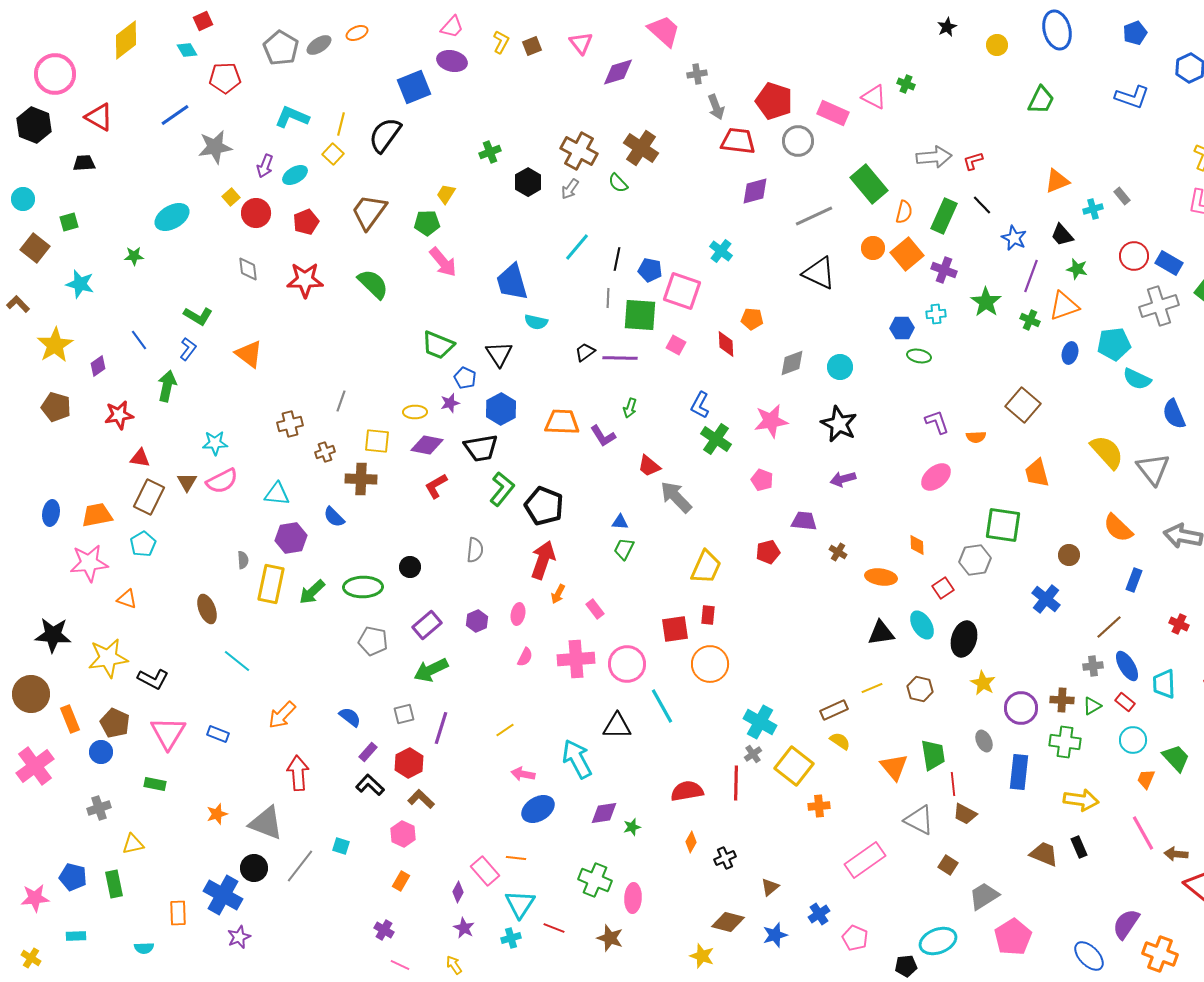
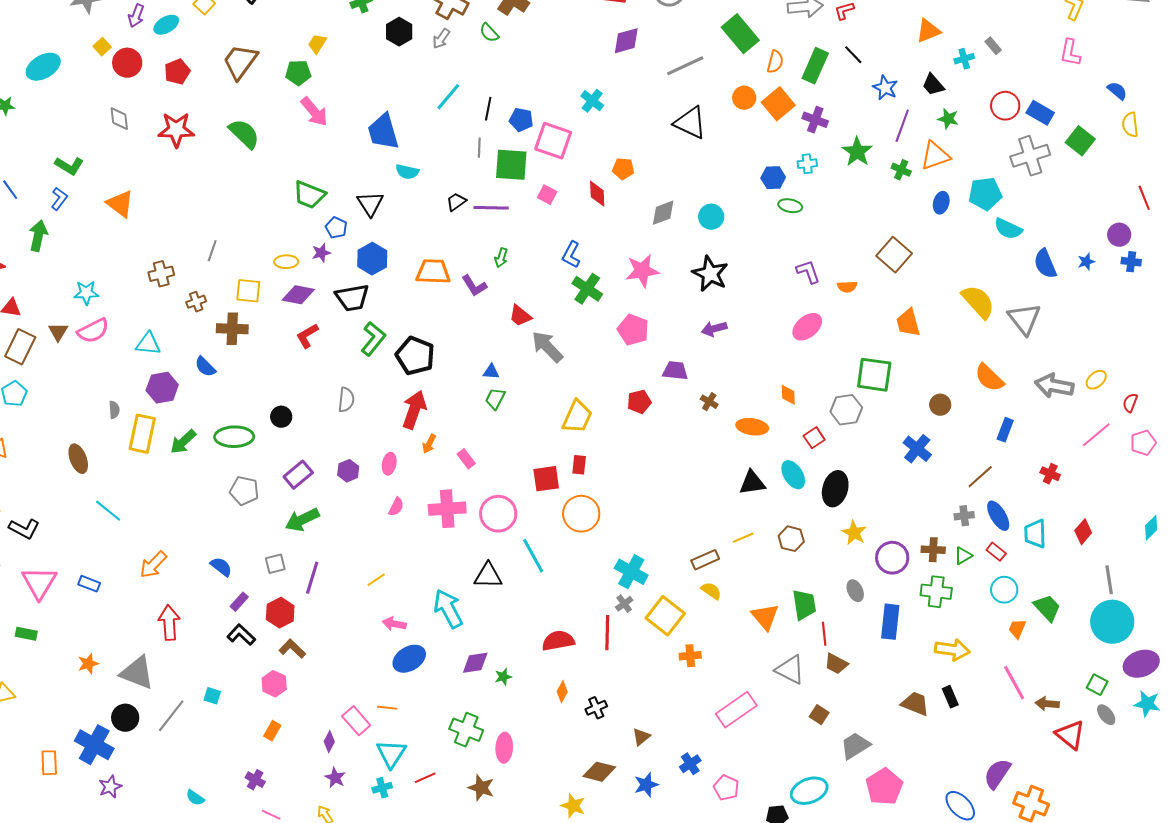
pink pentagon: (762, 480) -> (633, 330), size x1.4
red line: (554, 928) -> (425, 778), turned -45
cyan semicircle: (144, 948) -> (195, 798), moved, turned 36

